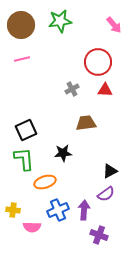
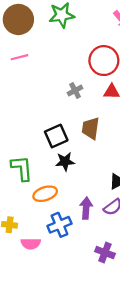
brown trapezoid: (86, 123) -> (91, 128), turned -75
black square: (26, 130) -> (56, 136), moved
purple arrow: (84, 210) -> (86, 208), moved

